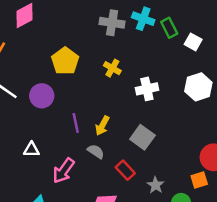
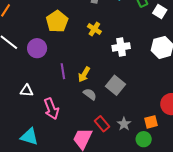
gray semicircle: (96, 151) -> (90, 94), moved
red rectangle: (125, 170) -> (102, 124), moved
pink arrow: (64, 171) -> (51, 109), turned -60
orange square: (199, 180) -> (151, 122), moved

